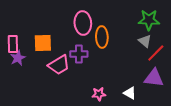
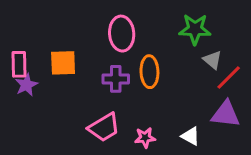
green star: (149, 20) -> (195, 29), moved
orange ellipse: (102, 37) -> (149, 72), moved
pink trapezoid: (59, 65) -> (104, 127), moved

